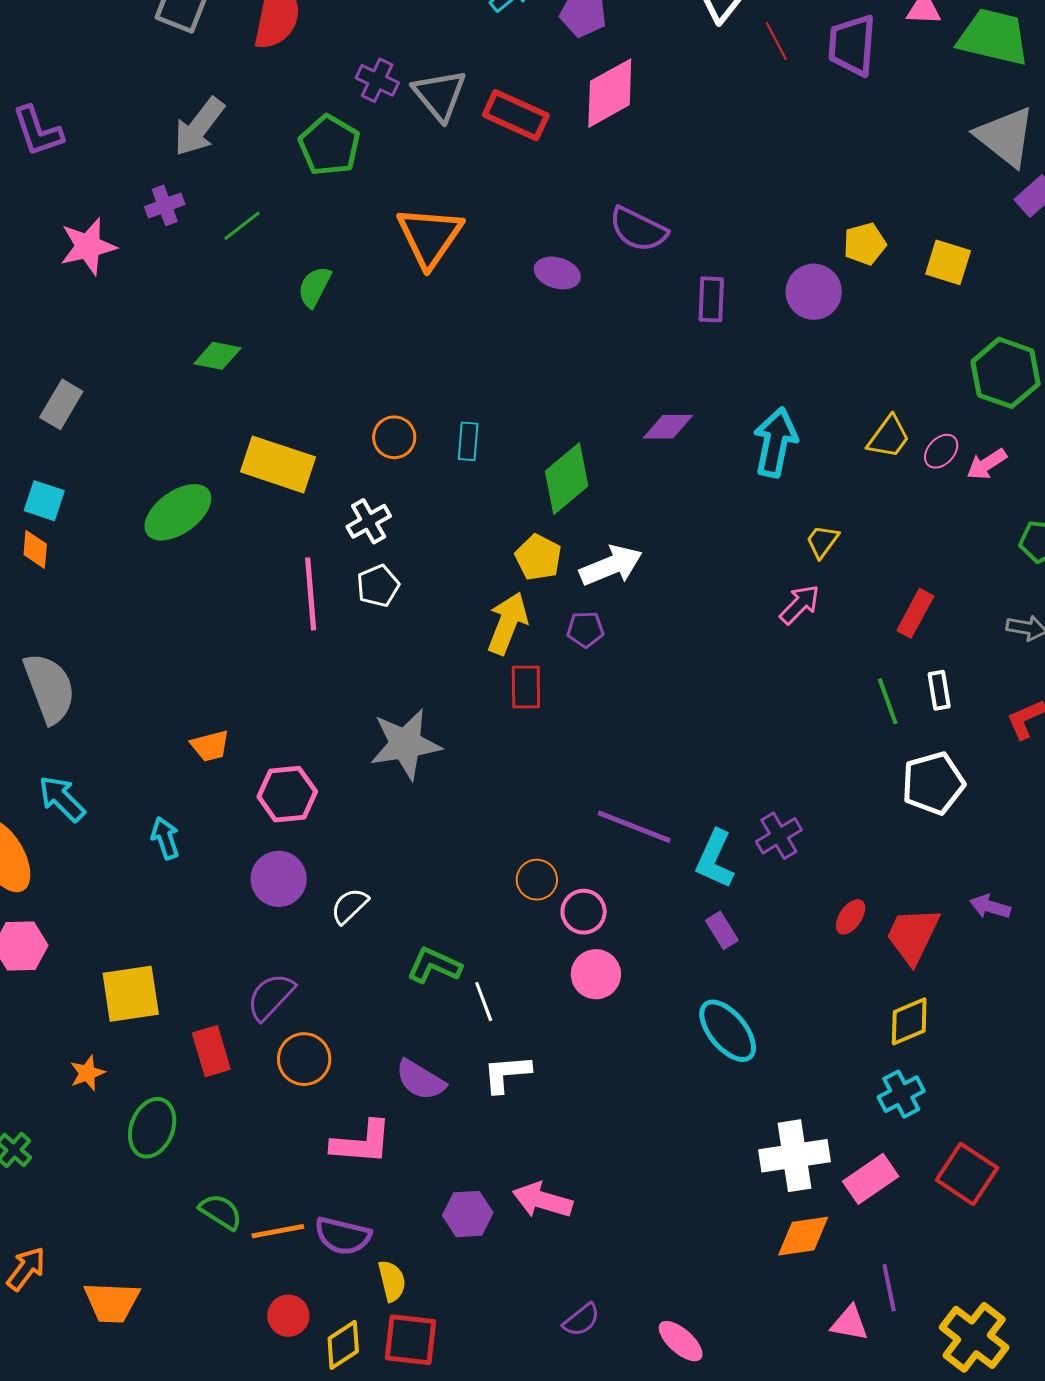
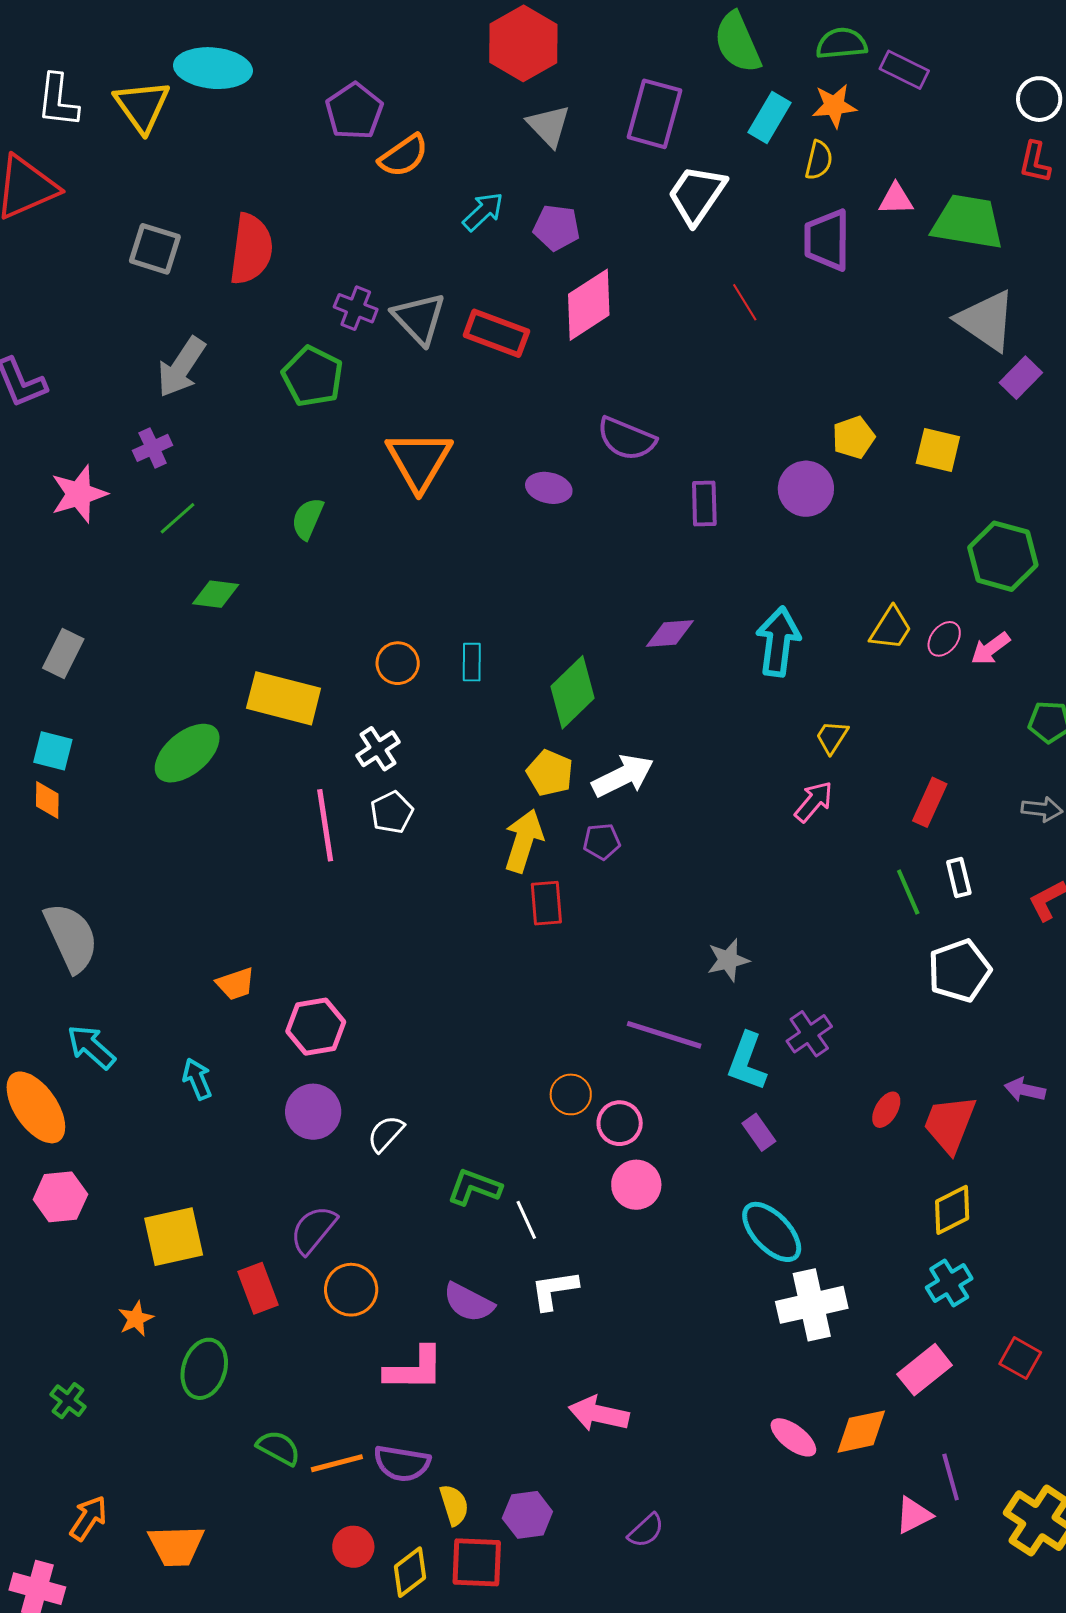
red line: (776, 41) -> (745, 302), moved
green line: (242, 226) -> (178, 518), moved
gray star: (405, 744) -> (728, 960), moved, size x0.6
white cross: (794, 1156) -> (812, 1305), moved
red square: (967, 1174) -> (1020, 1358), size x0.7
purple hexagon: (468, 1214) -> (527, 1515), moved
pink triangle: (850, 1323) -> (914, 1515), turned -33
pink ellipse: (681, 1341) -> (793, 1437), moved

